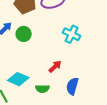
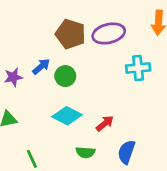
cyan cross: (72, 34) -> (138, 68), moved, turned -36
cyan diamond: (18, 79) -> (67, 116), moved

